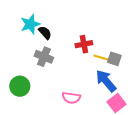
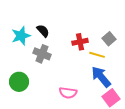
cyan star: (30, 24) -> (21, 36), moved
gray square: (114, 59) -> (109, 39), moved, turned 32

